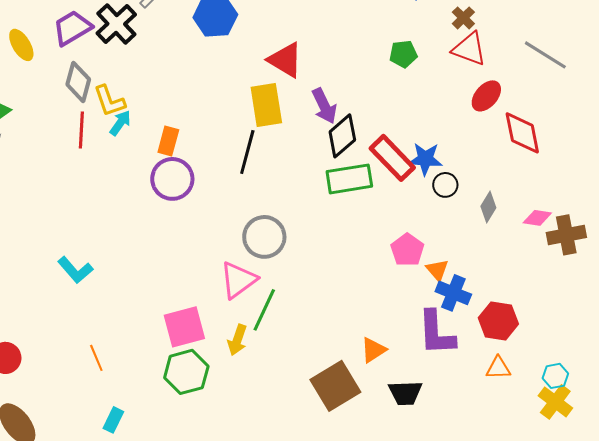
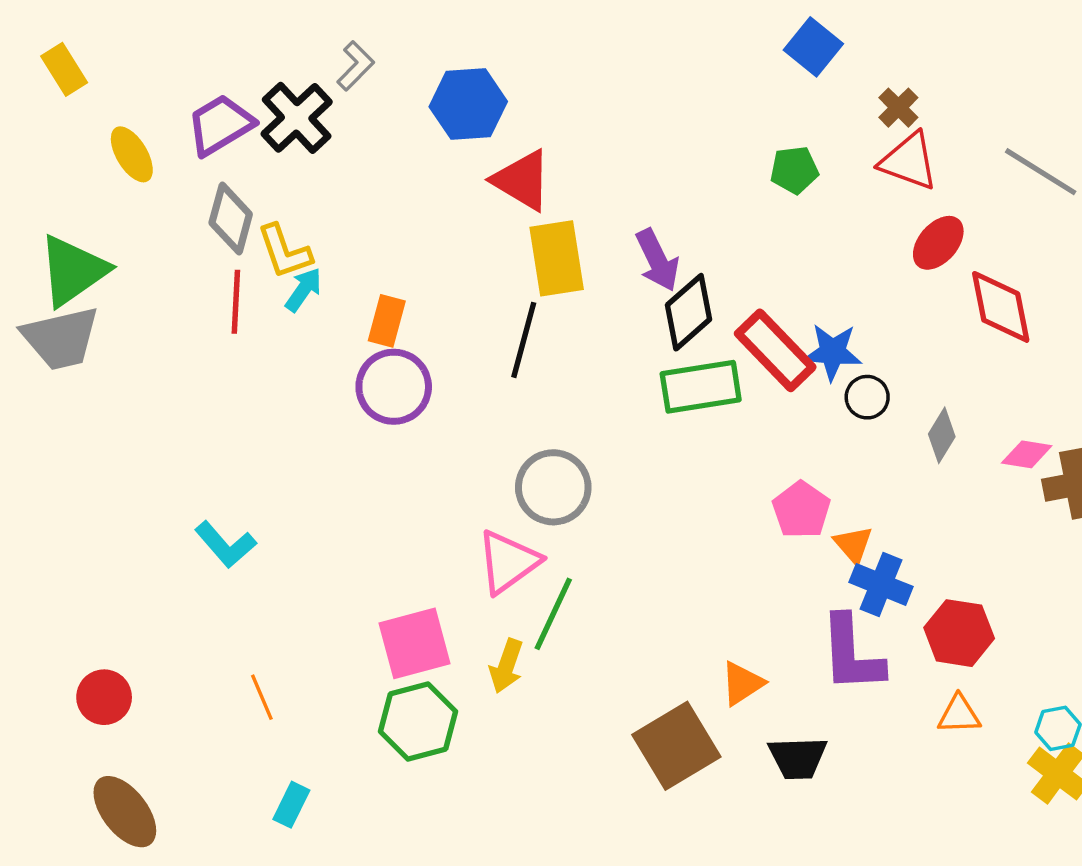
red triangle: (285, 60) -> (522, 180), moved

